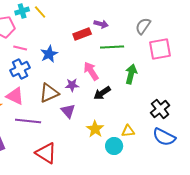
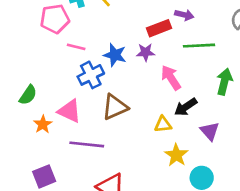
blue star: (49, 54) -> (115, 55), turned -30
blue cross: (20, 69) -> (91, 75), moved
purple star: (72, 85) -> (146, 52), moved
purple triangle: (68, 111) -> (210, 131), moved
yellow triangle: (128, 131) -> (163, 124), moved

